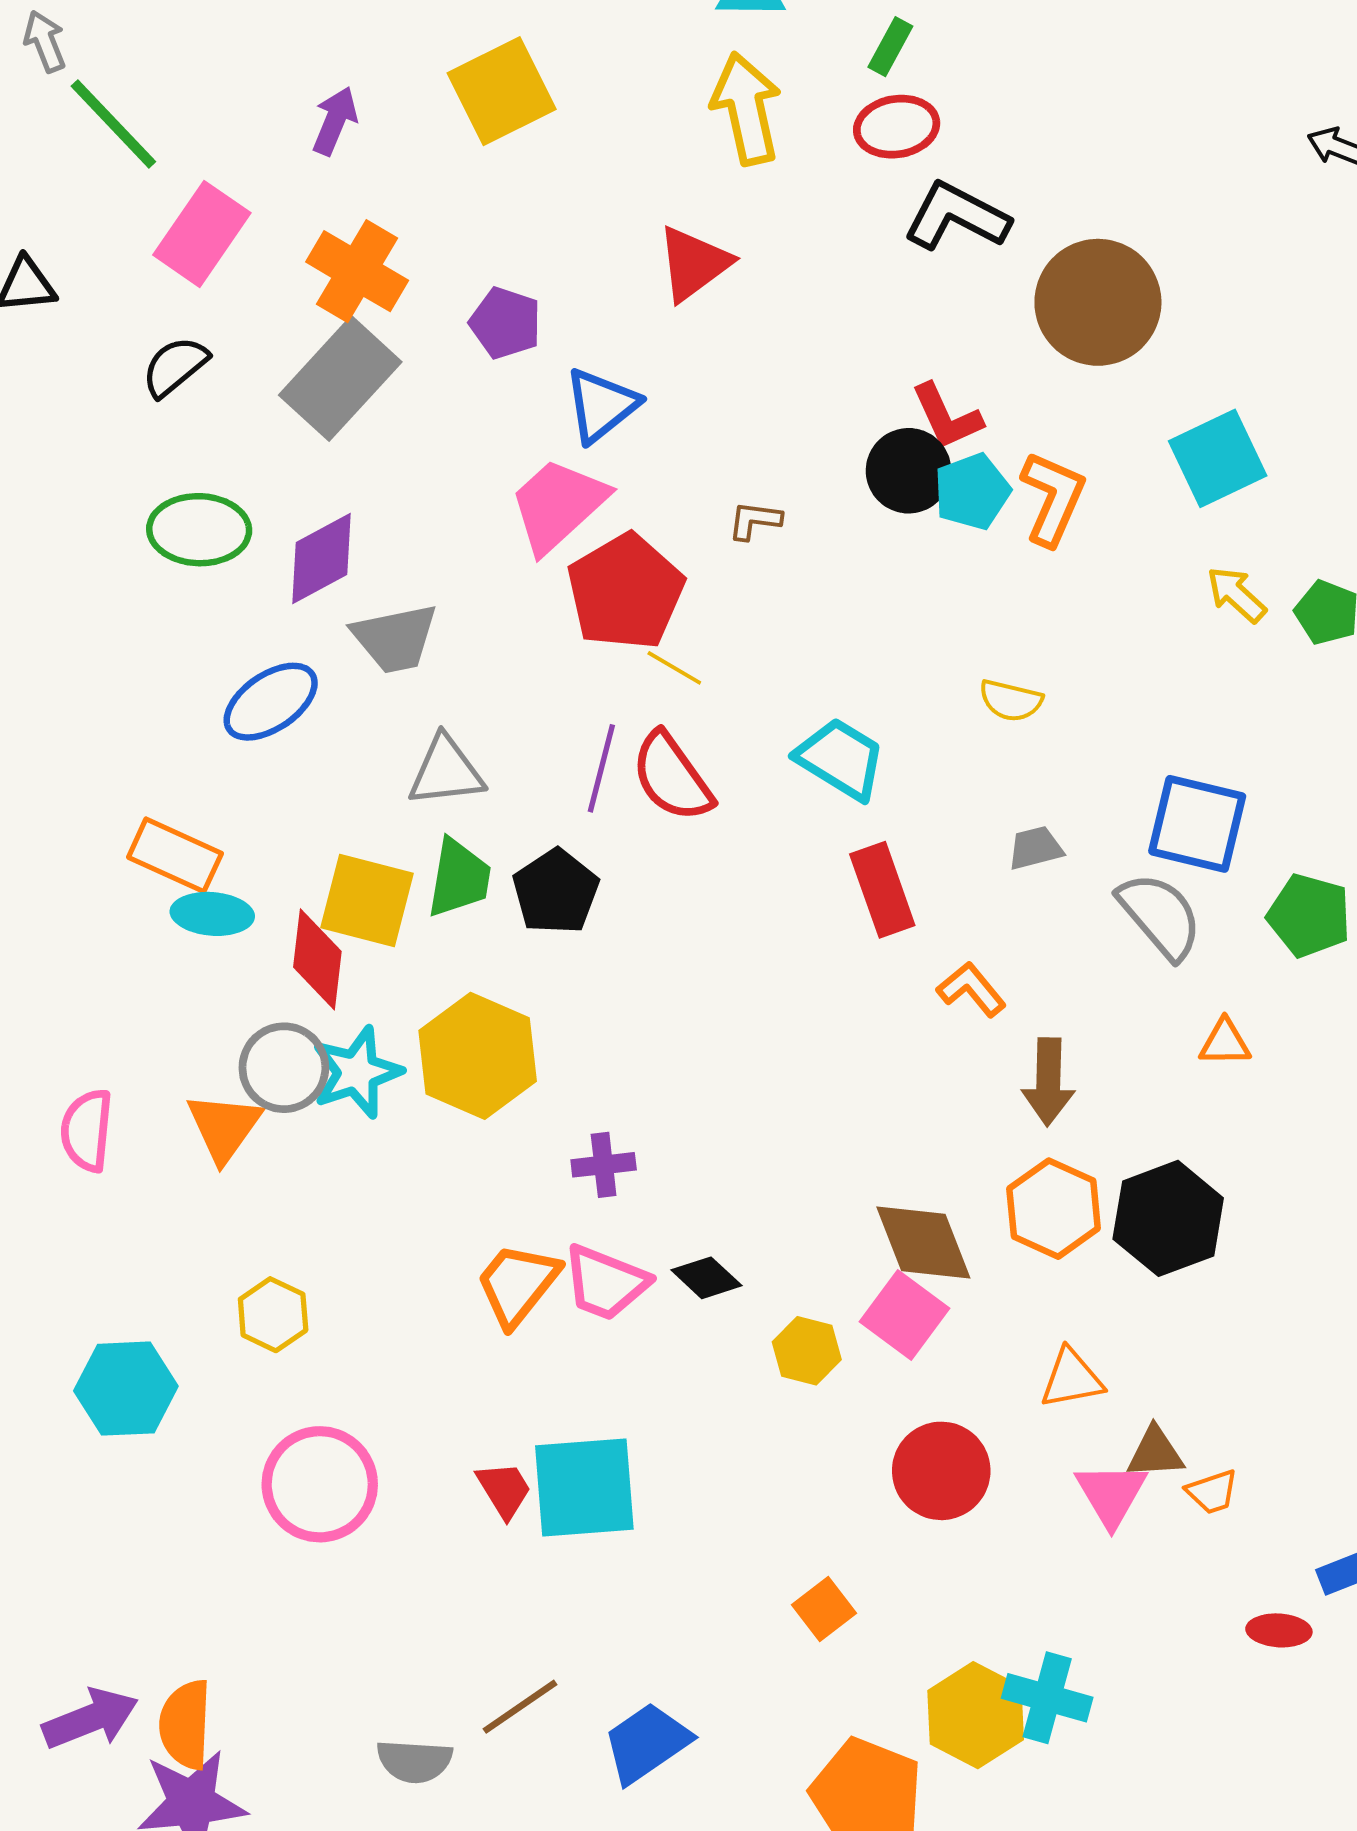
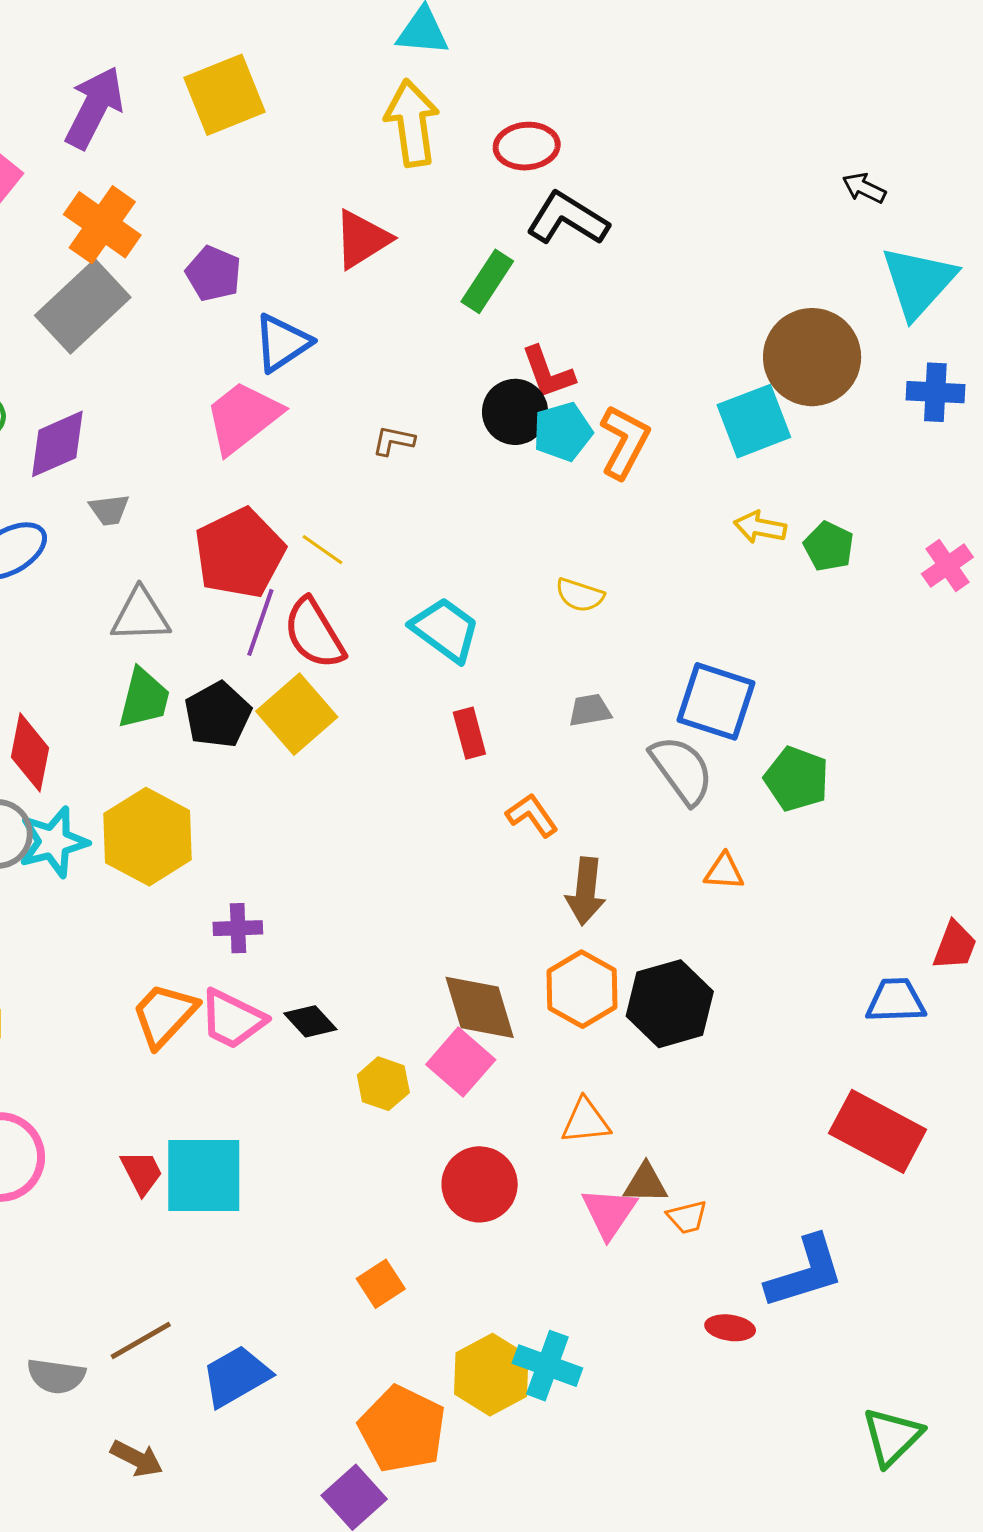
green rectangle: (890, 47) -> (487, 281), moved, size x1.4
purple arrow: (335, 121) -> (94, 108), size x1.6
brown circle: (1098, 302) -> (812, 357), moved
red pentagon: (626, 592) -> (240, 553), moved
yellow arrow: (1236, 595) -> (760, 527), turned -36
gray trapezoid: (395, 638) -> (109, 510), size x0.6
red rectangle: (882, 890) -> (469, 733), size x0.7
yellow square: (367, 901) -> (297, 714), moved, turned 30

